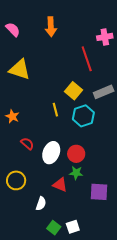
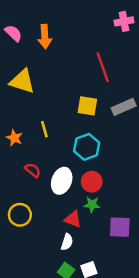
orange arrow: (51, 27) -> (45, 37), moved
pink cross: (105, 37) -> (124, 21), moved
yellow square: (74, 91) -> (87, 106), turned -30
yellow line: (55, 110) -> (44, 129), moved
cyan hexagon: (83, 116) -> (87, 147), moved
white semicircle: (41, 204) -> (67, 242), moved

